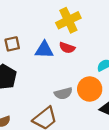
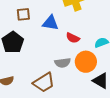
red semicircle: (67, 48) -> (73, 38), moved

